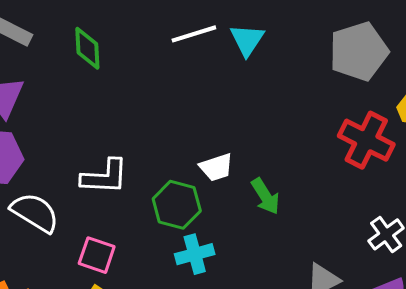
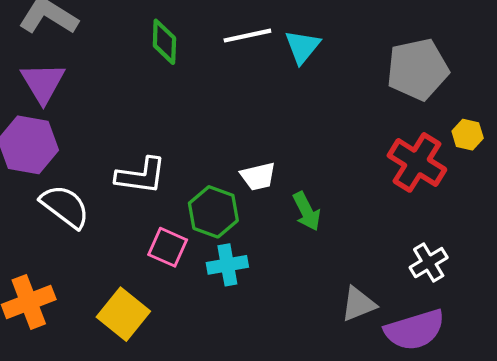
green diamond: (87, 48) -> (164, 42), moved
pink square: (97, 255) -> (168, 247), moved

